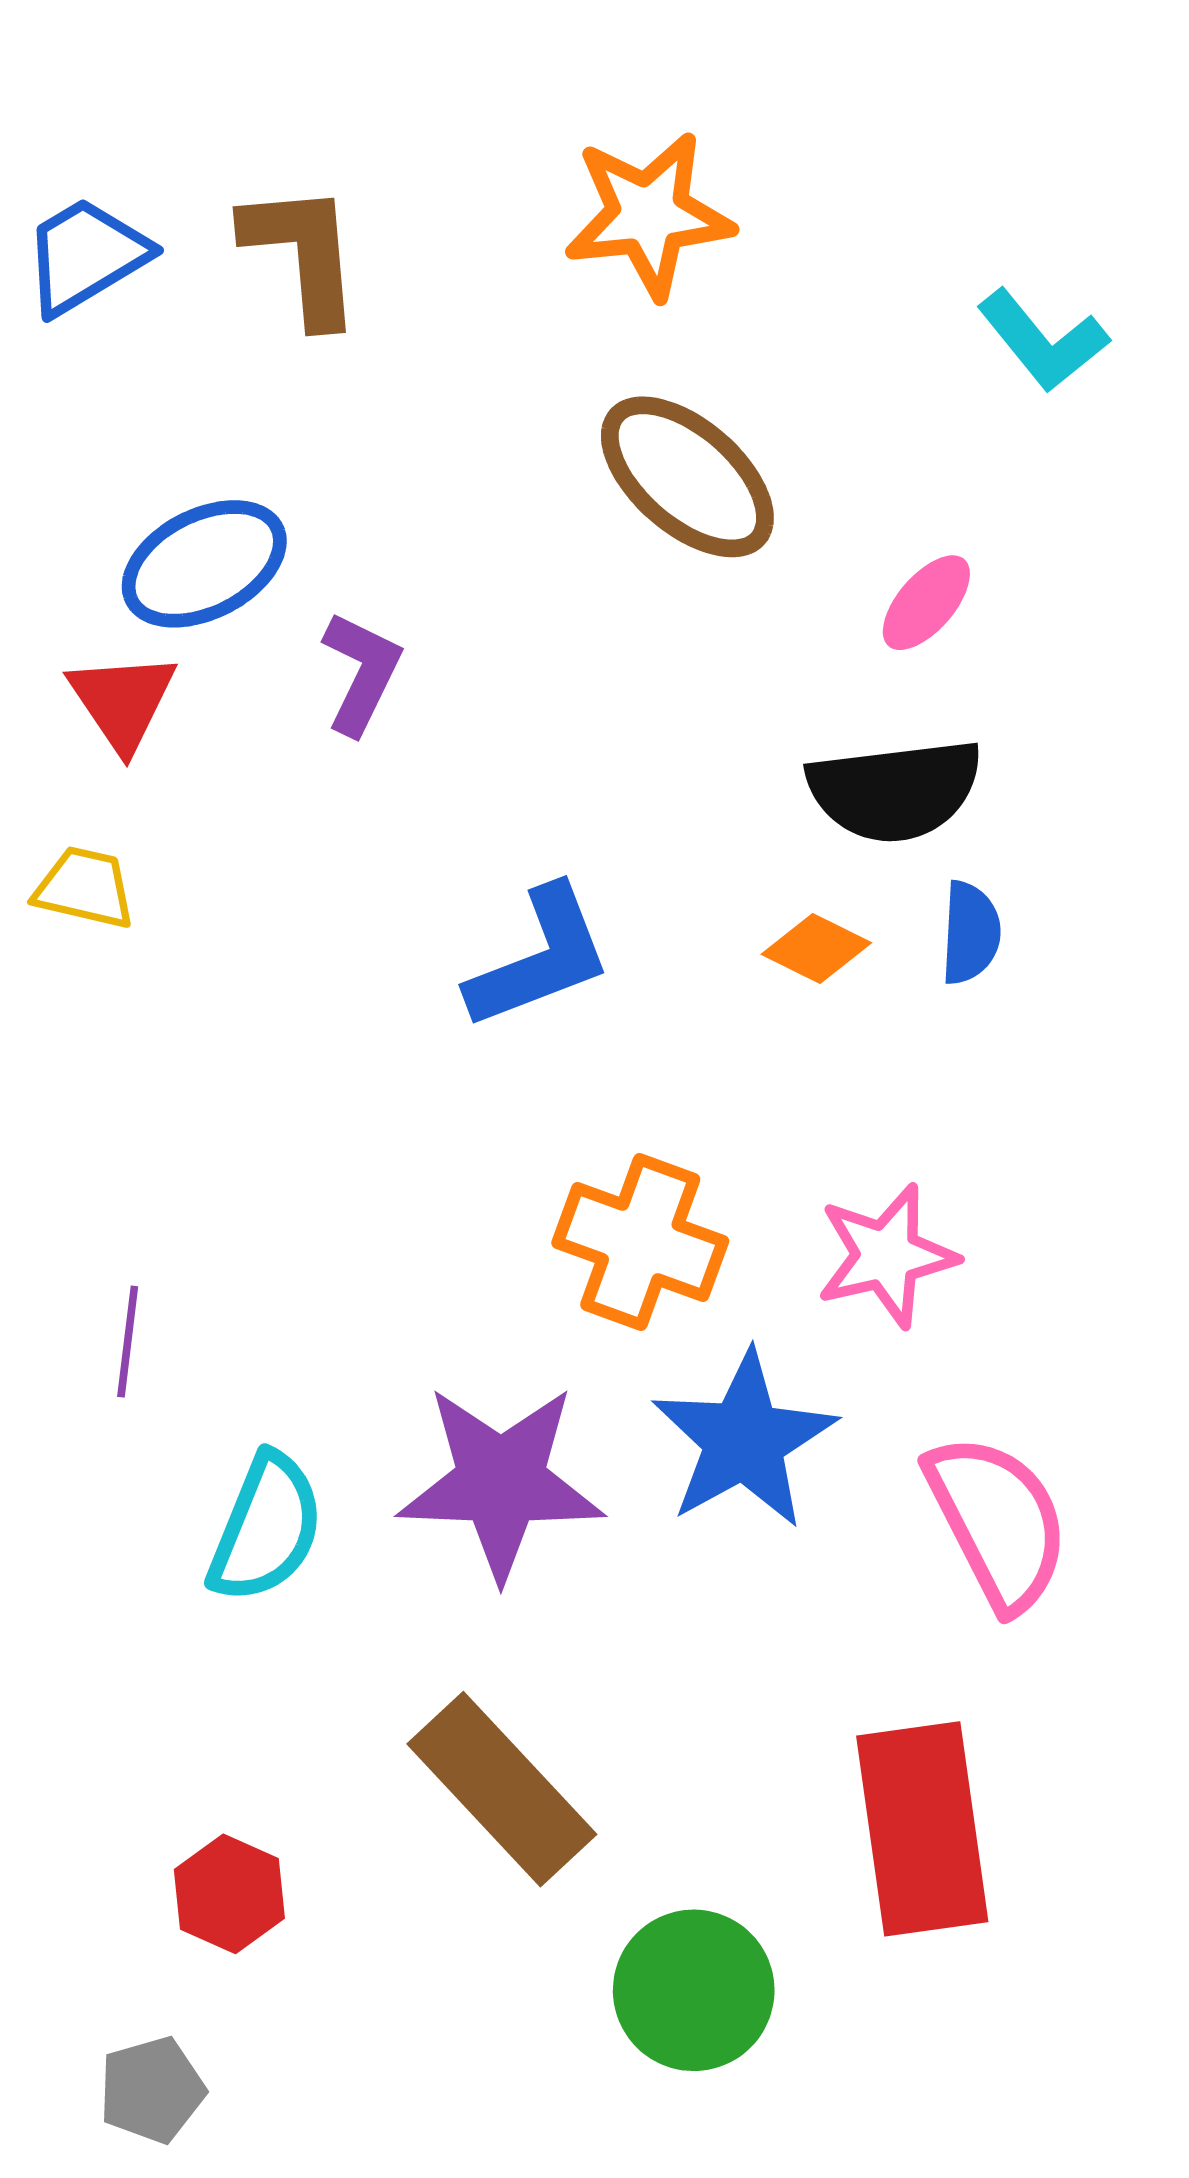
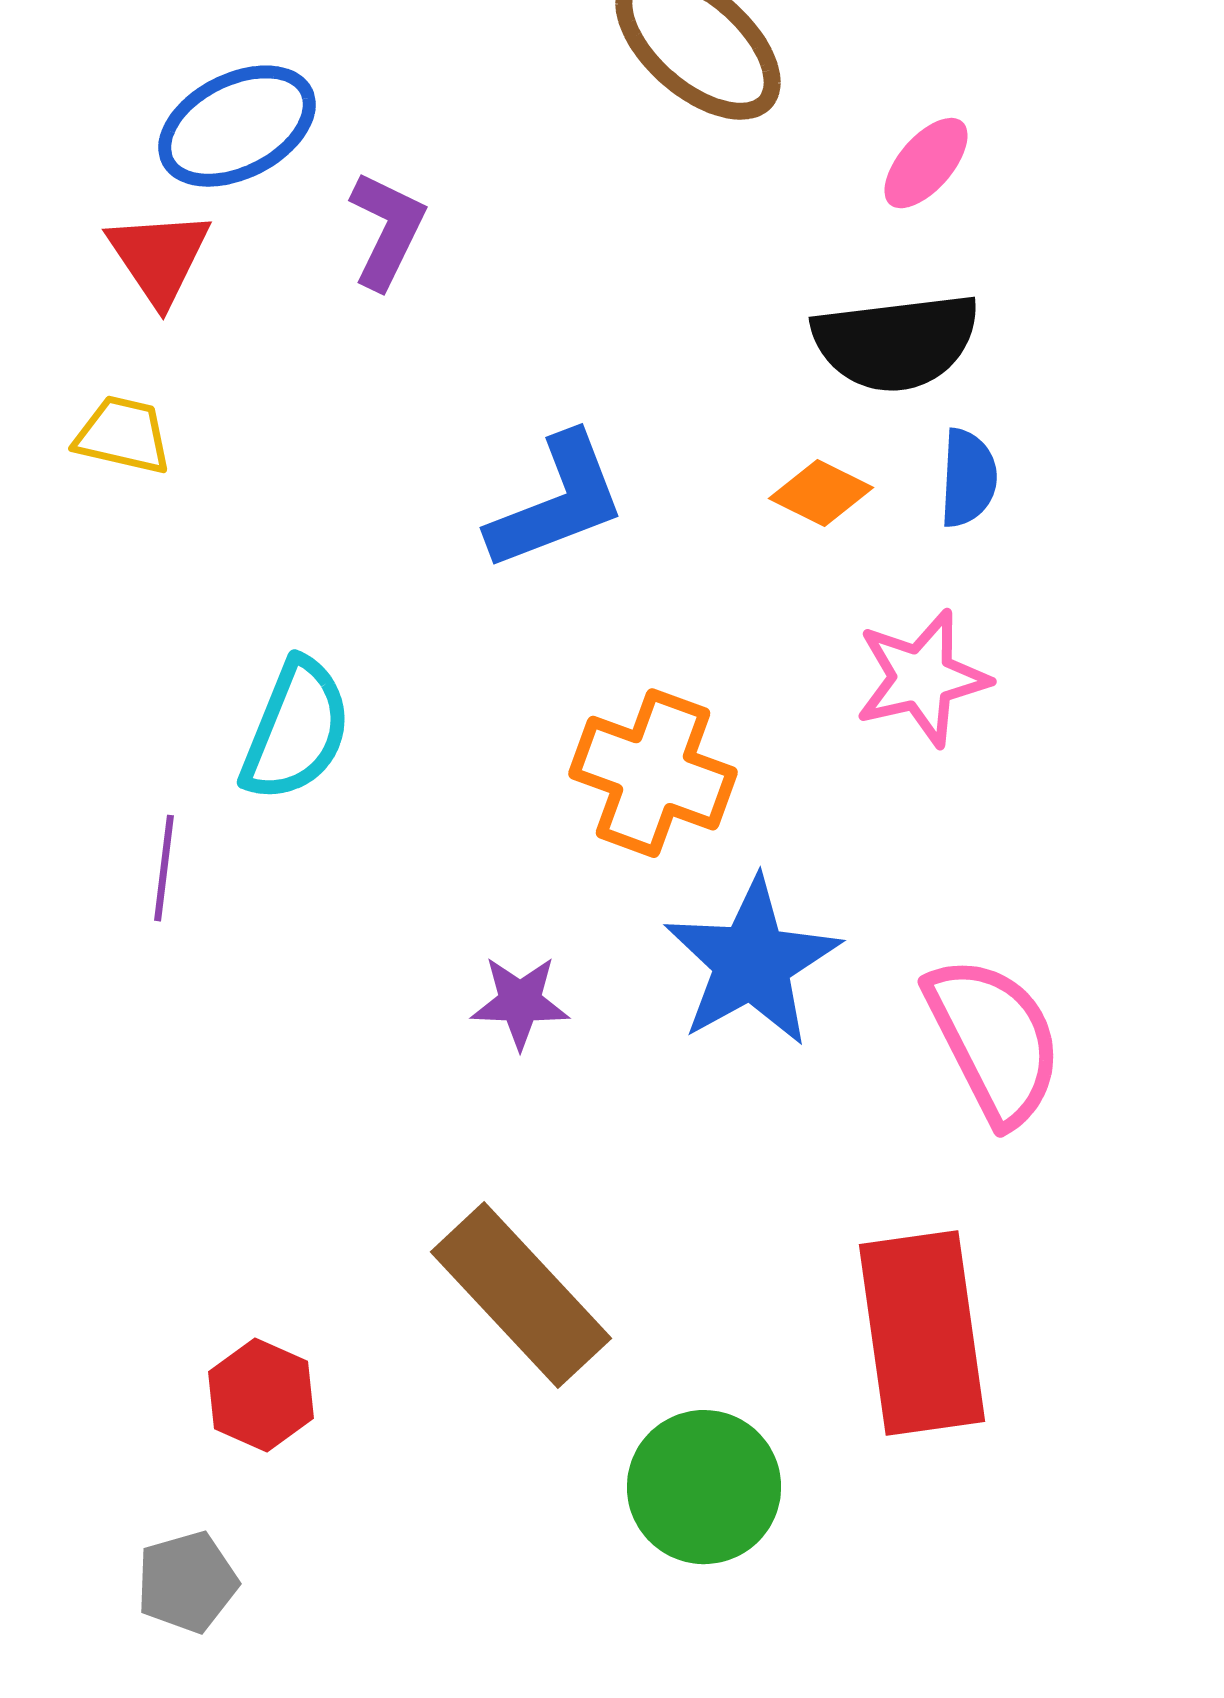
pink star: (887, 1256) -> (922, 678), moved
purple star: (501, 1482) -> (520, 1002), size x0.5
cyan semicircle: (266, 1528) -> (296, 730), moved

